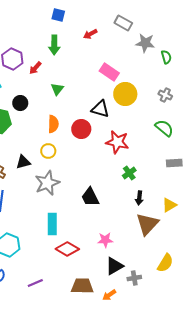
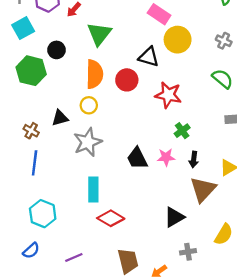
green triangle: (57, 89) -> (99, 34), size x1.6
orange semicircle: (53, 124) -> (95, 74), size x1.4
pink star: (105, 240) -> (166, 157), moved
black triangle: (114, 266) -> (174, 217), moved
brown trapezoid: (82, 286) -> (128, 261), turned 75

